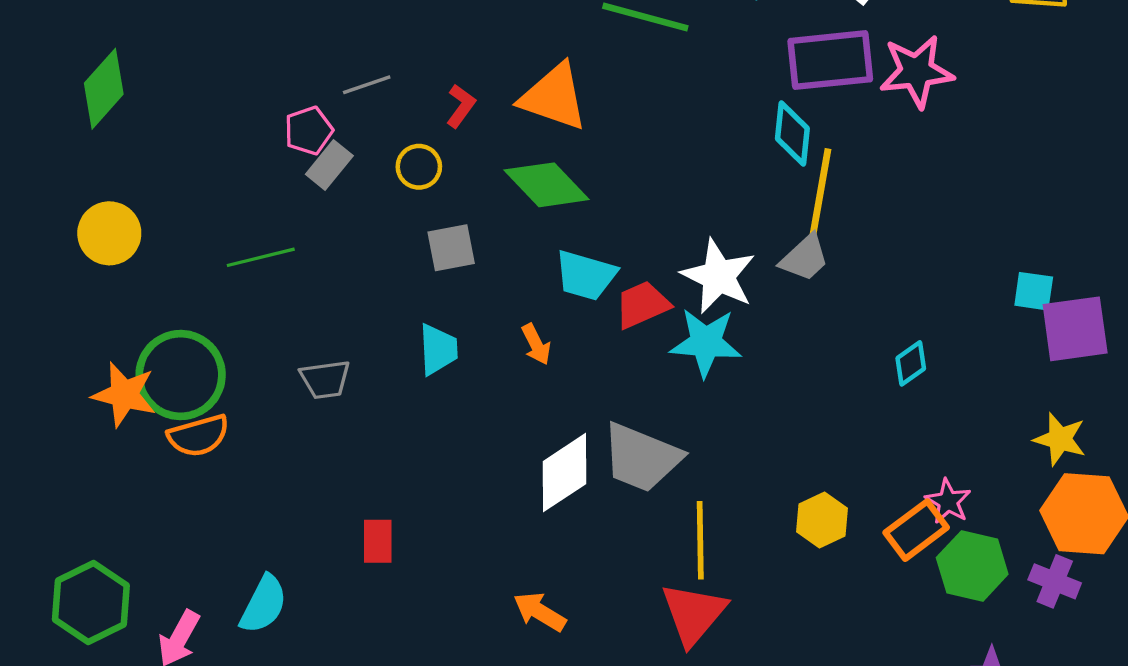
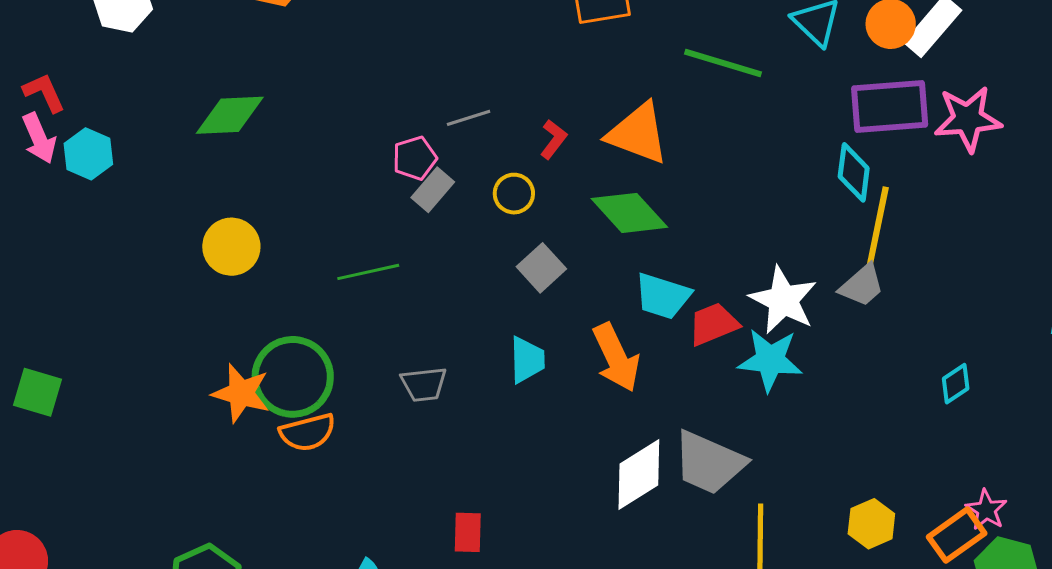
green diamond: (104, 89) -> (230, 115), turned 44
gray square: (451, 248) -> (541, 268), turned -33
orange arrow: (536, 344) -> (616, 357), size x1.8

